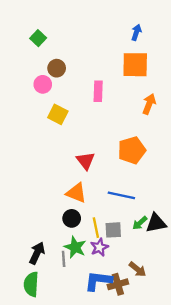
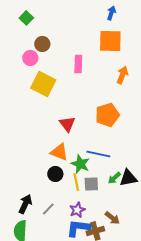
yellow square: (58, 114) -> (43, 84), size x1.4
green star: (75, 247) -> (80, 164), moved
purple star: (99, 247) -> (77, 210), moved
gray line: (64, 259) -> (48, 209), turned 48

